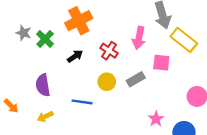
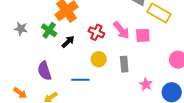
pink arrow: (139, 38) -> (121, 30), moved, turned -42
green cross: (45, 39) -> (49, 30), moved
gray rectangle: (136, 79) -> (124, 64), moved, turned -56

